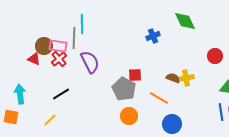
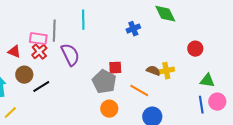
cyan line: (82, 24) -> (83, 20), moved
brown circle: (44, 46) -> (24, 75), moved
yellow line: (50, 120) -> (10, 113), moved

